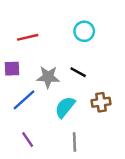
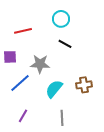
cyan circle: (84, 31) -> (61, 19), moved
black line: (78, 72) -> (65, 44), moved
purple line: (28, 140) -> (23, 116), turned 64

